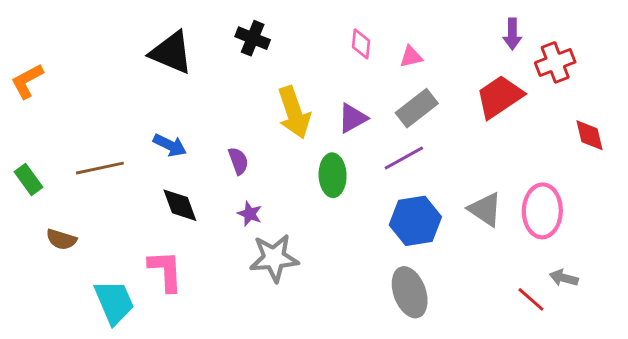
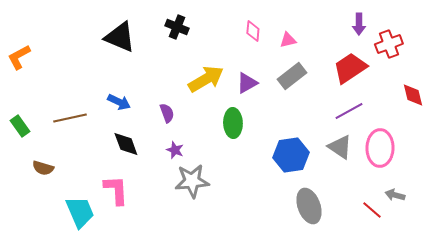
yellow arrow: (294, 112) -> (206, 79), turned -102
purple line: (404, 158) -> (349, 111), moved
gray ellipse: (410, 292) -> (309, 206), moved

